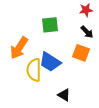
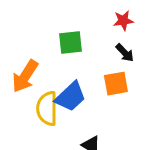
orange square: (81, 53) -> (116, 84), turned -30
blue trapezoid: (50, 62) -> (71, 97), turned -75

